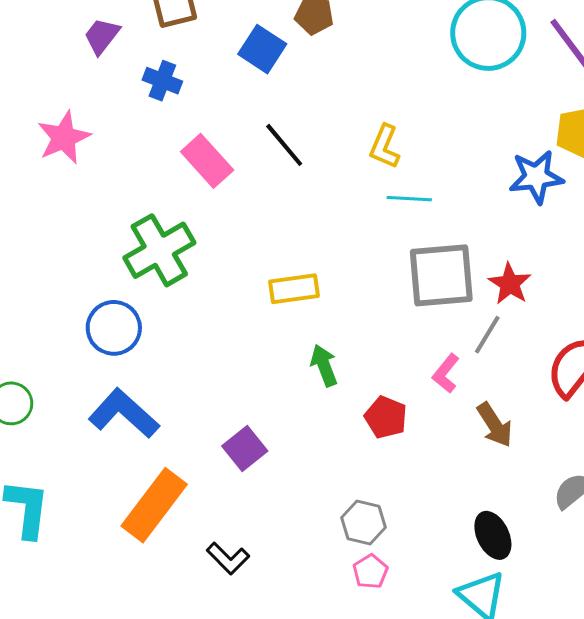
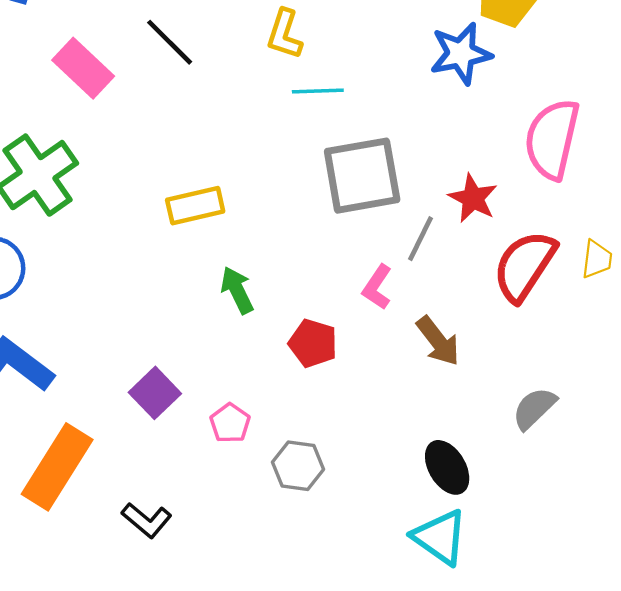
red star: (510, 284) -> (473, 198), moved
pink pentagon: (370, 572) -> (230, 423), moved

